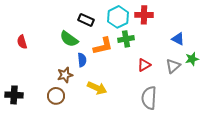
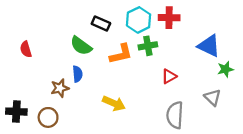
blue triangle: (178, 39) -> (209, 46), size x1.5
blue semicircle: (82, 60) -> (77, 74), moved
gray triangle: (173, 66) -> (213, 97), moved, turned -35
brown star: (65, 75) -> (60, 88), moved
brown circle: (56, 96) -> (48, 117), moved

